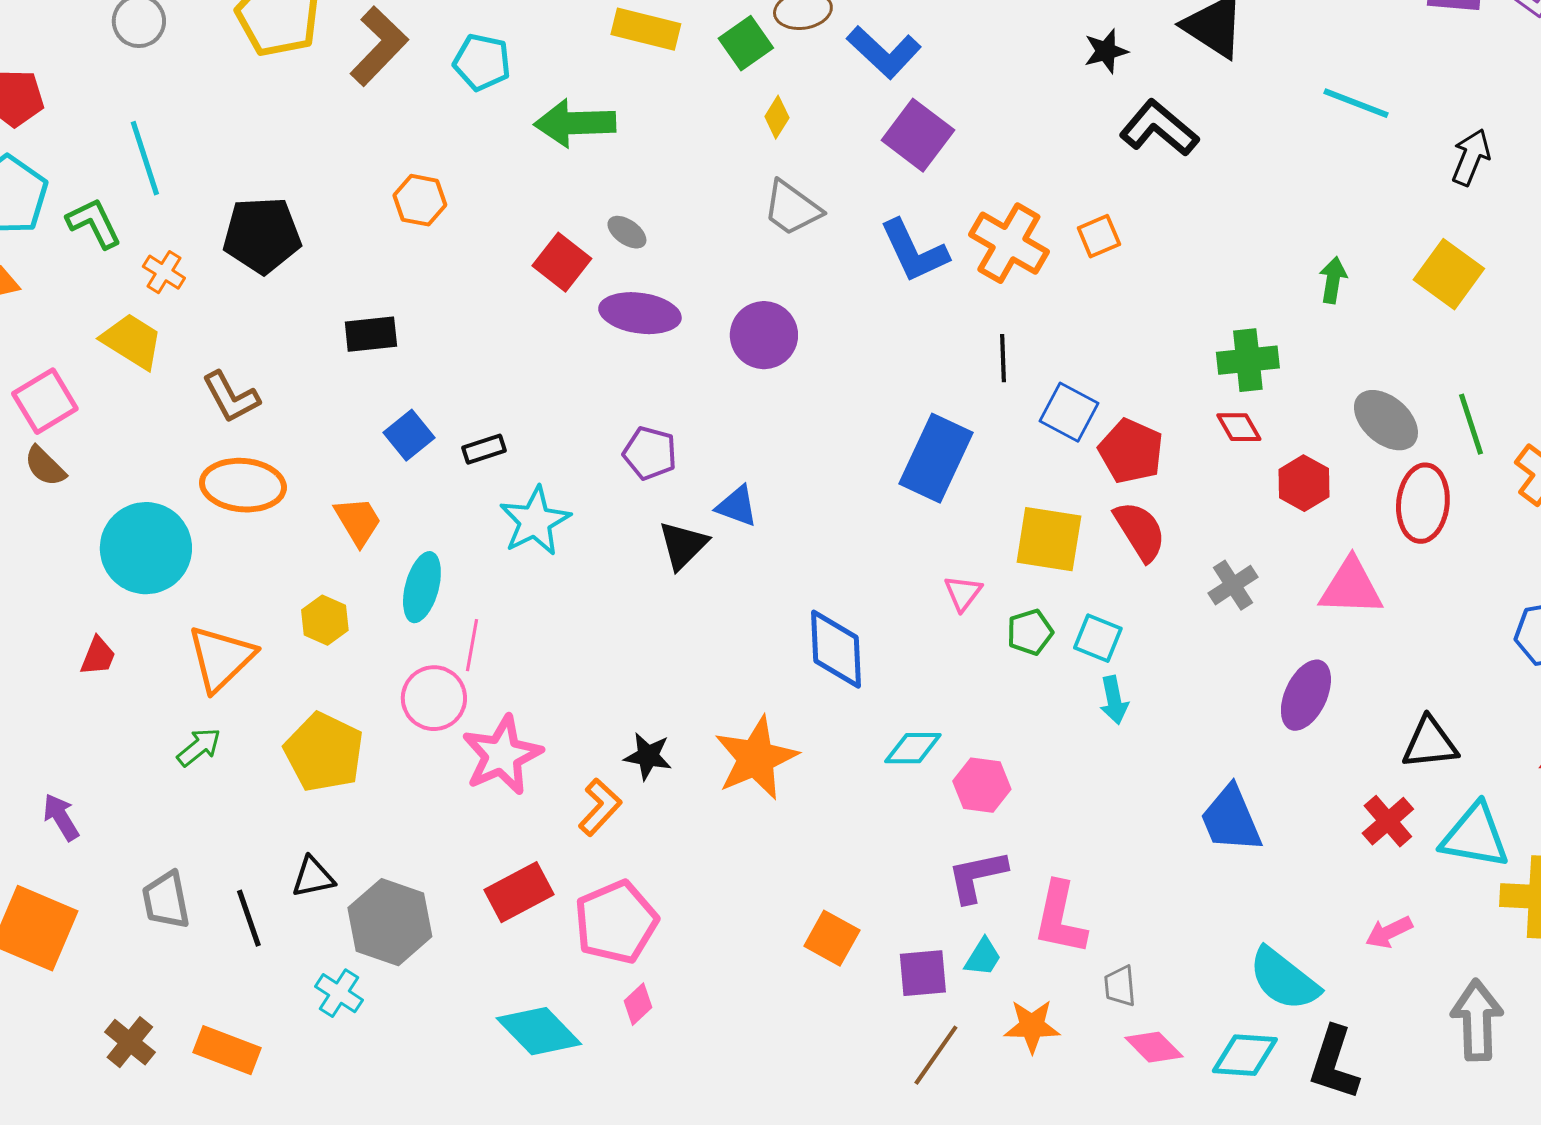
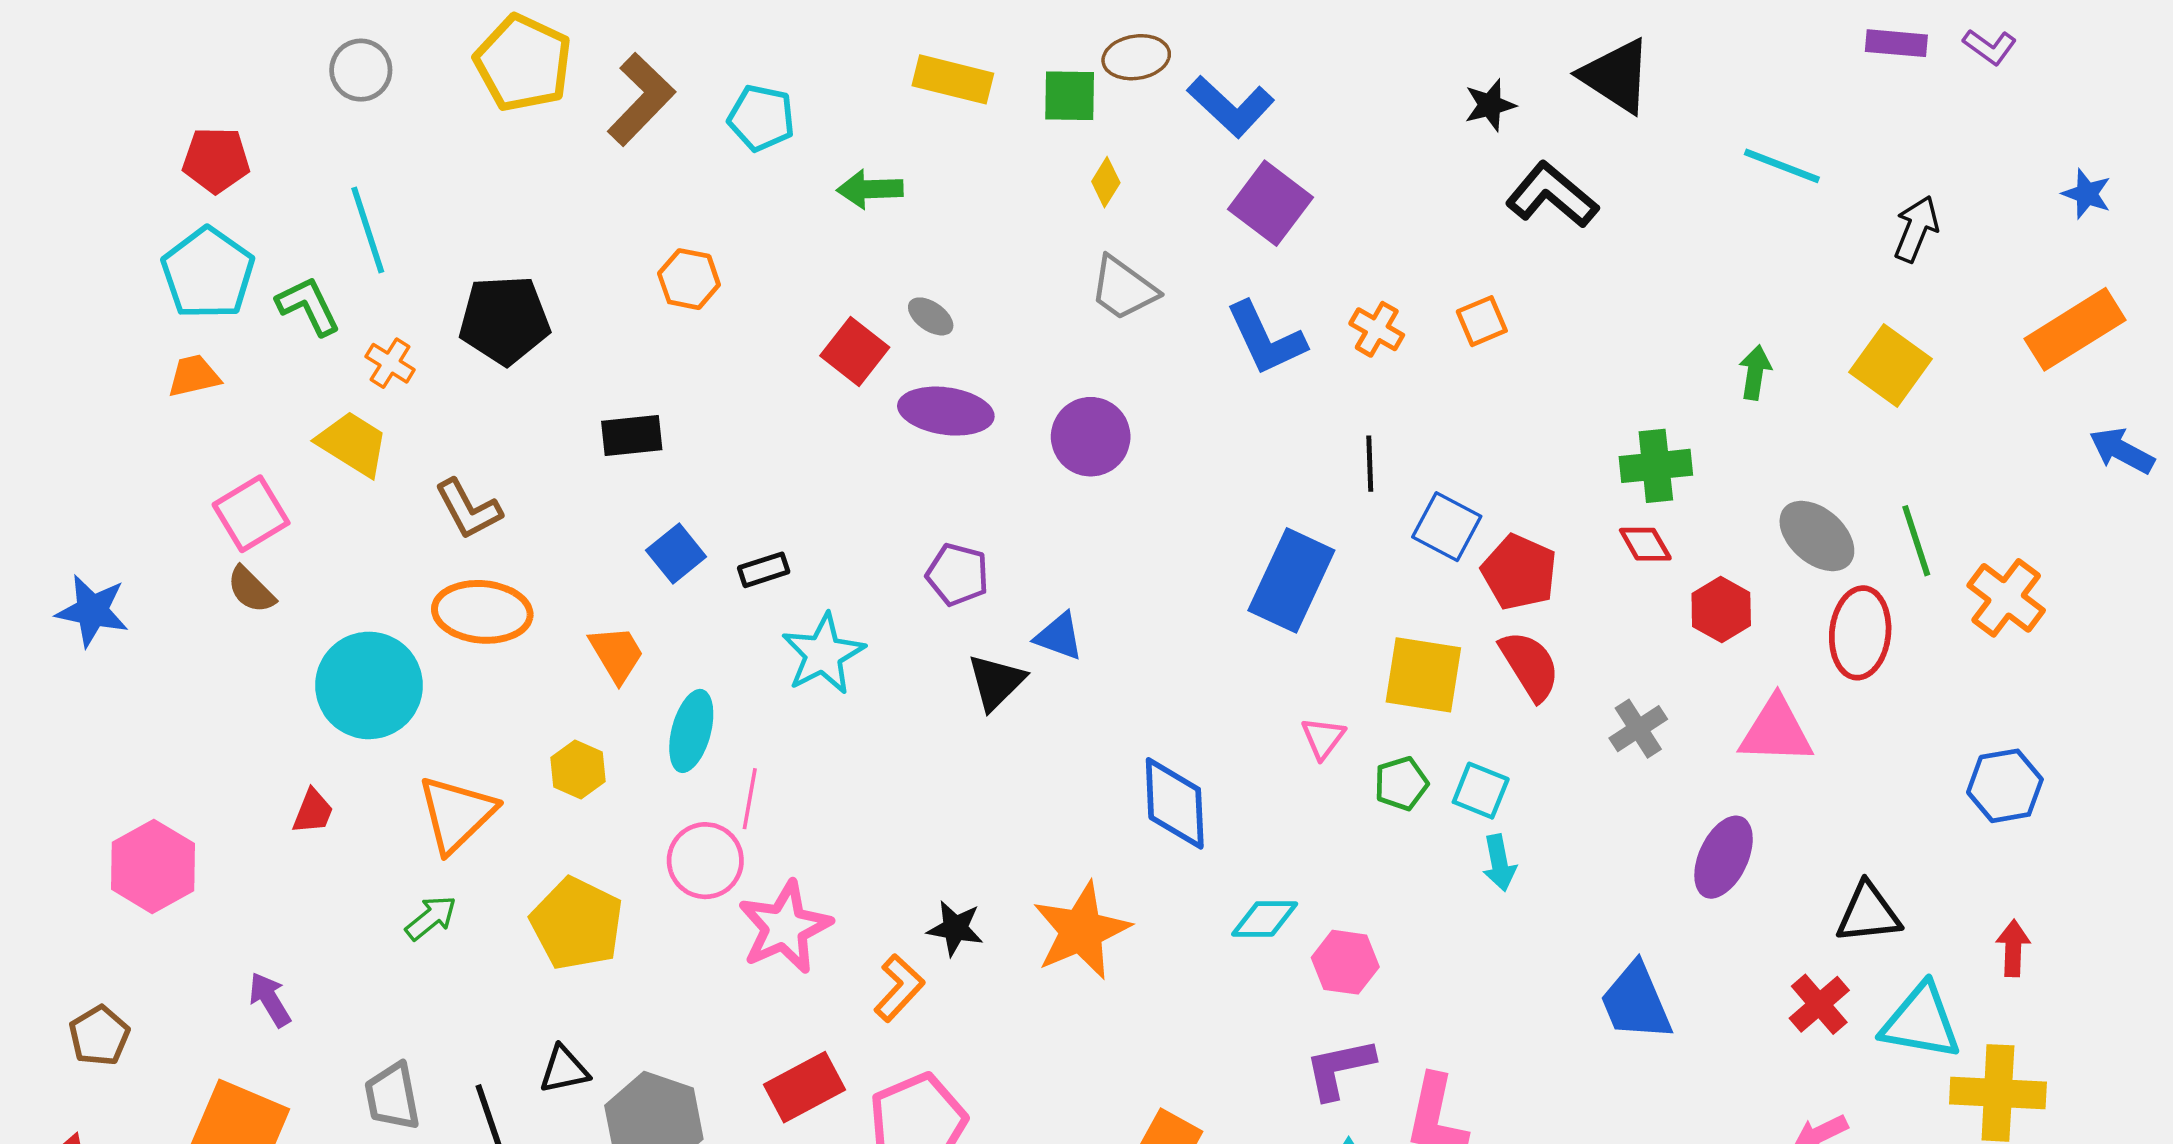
green square: (746, 43) -> (1070, 96), turned 36
green arrow: (575, 123) -> (870, 189), size x0.7
orange cross: (1009, 243) -> (1377, 329), size x0.6

